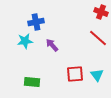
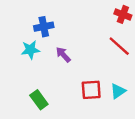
cyan triangle: (97, 75) -> (118, 91), turned 32
green rectangle: (32, 82) -> (39, 100), turned 49

